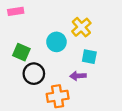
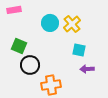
cyan circle: (56, 42) -> (50, 23), moved
purple arrow: (78, 76) -> (87, 69), moved

